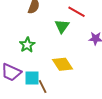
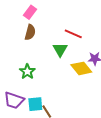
yellow diamond: (63, 64) -> (81, 68), moved

